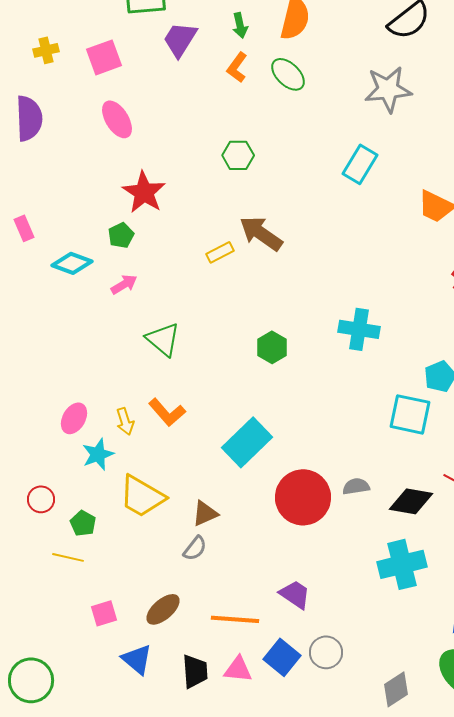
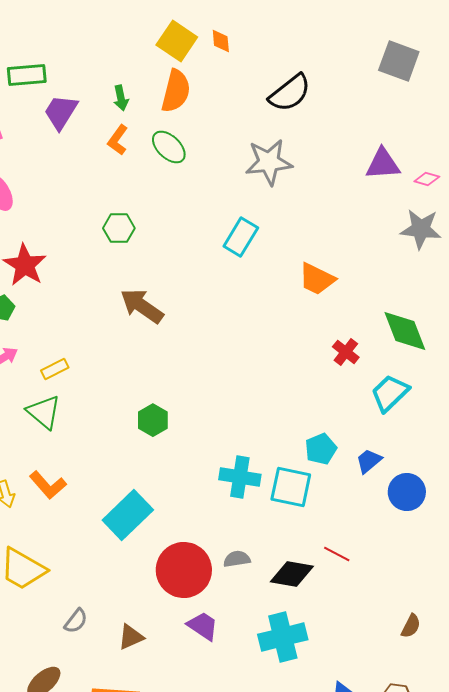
yellow rectangle: (220, 252) -> (55, 369), moved
cyan cross: (359, 329) -> (240, 477), moved
brown triangle: (205, 513) -> (131, 637), moved
purple trapezoid: (295, 594) -> (203, 626), moved

